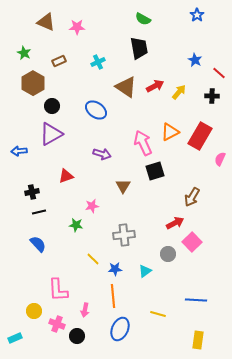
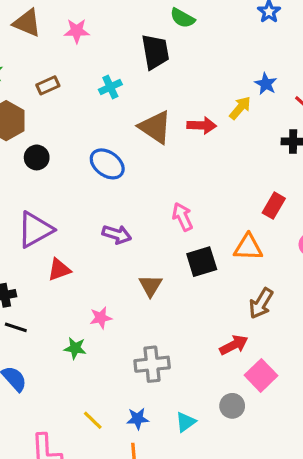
black trapezoid: (139, 48) -> (155, 52), moved
red arrow: (155, 86) -> (202, 125), turned 30
yellow arrow: (179, 92) -> (240, 108), moved
orange triangle: (170, 132) -> (248, 247), moved, turned 30
purple triangle: (51, 134) -> (35, 230), moved
red rectangle: (200, 136) -> (274, 206), size x0.6
pink arrow: (143, 143) -> (182, 217), size x0.7
black line: (39, 212) -> (16, 327), turned 32
gray circle: (168, 254) -> (232, 406), moved
yellow line: (93, 259) -> (93, 420), moved

